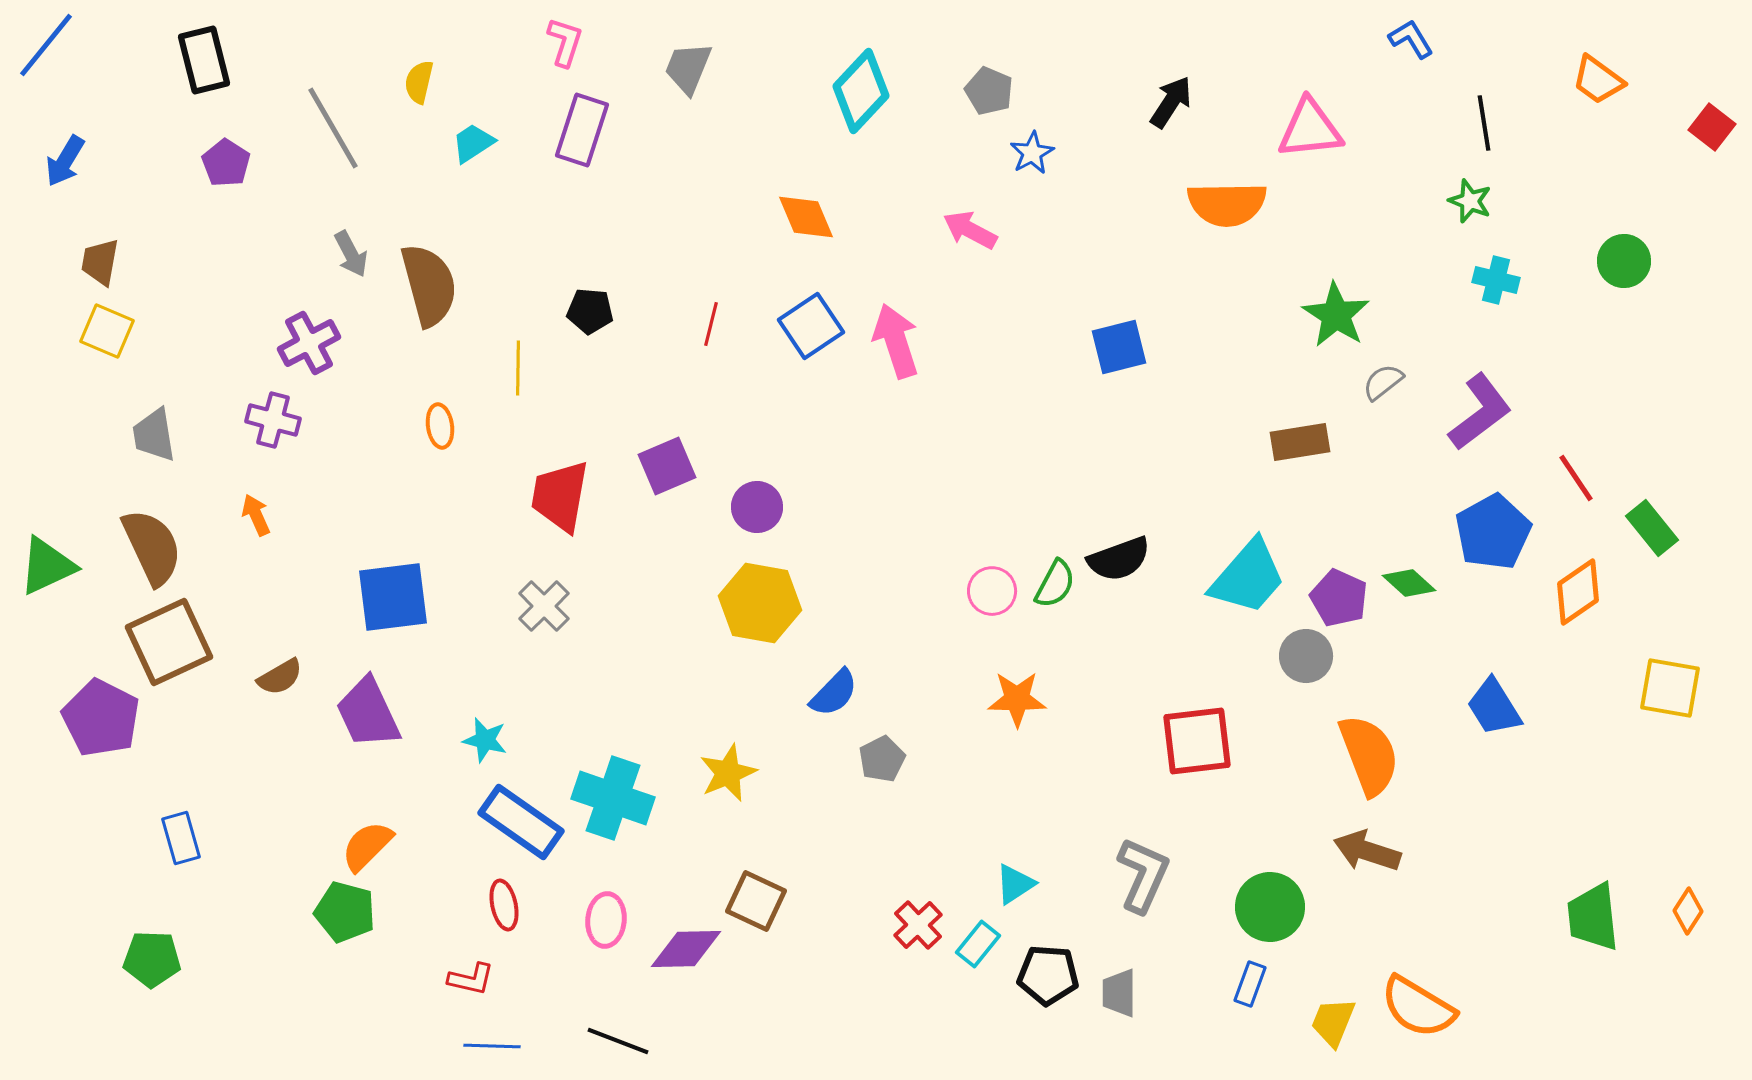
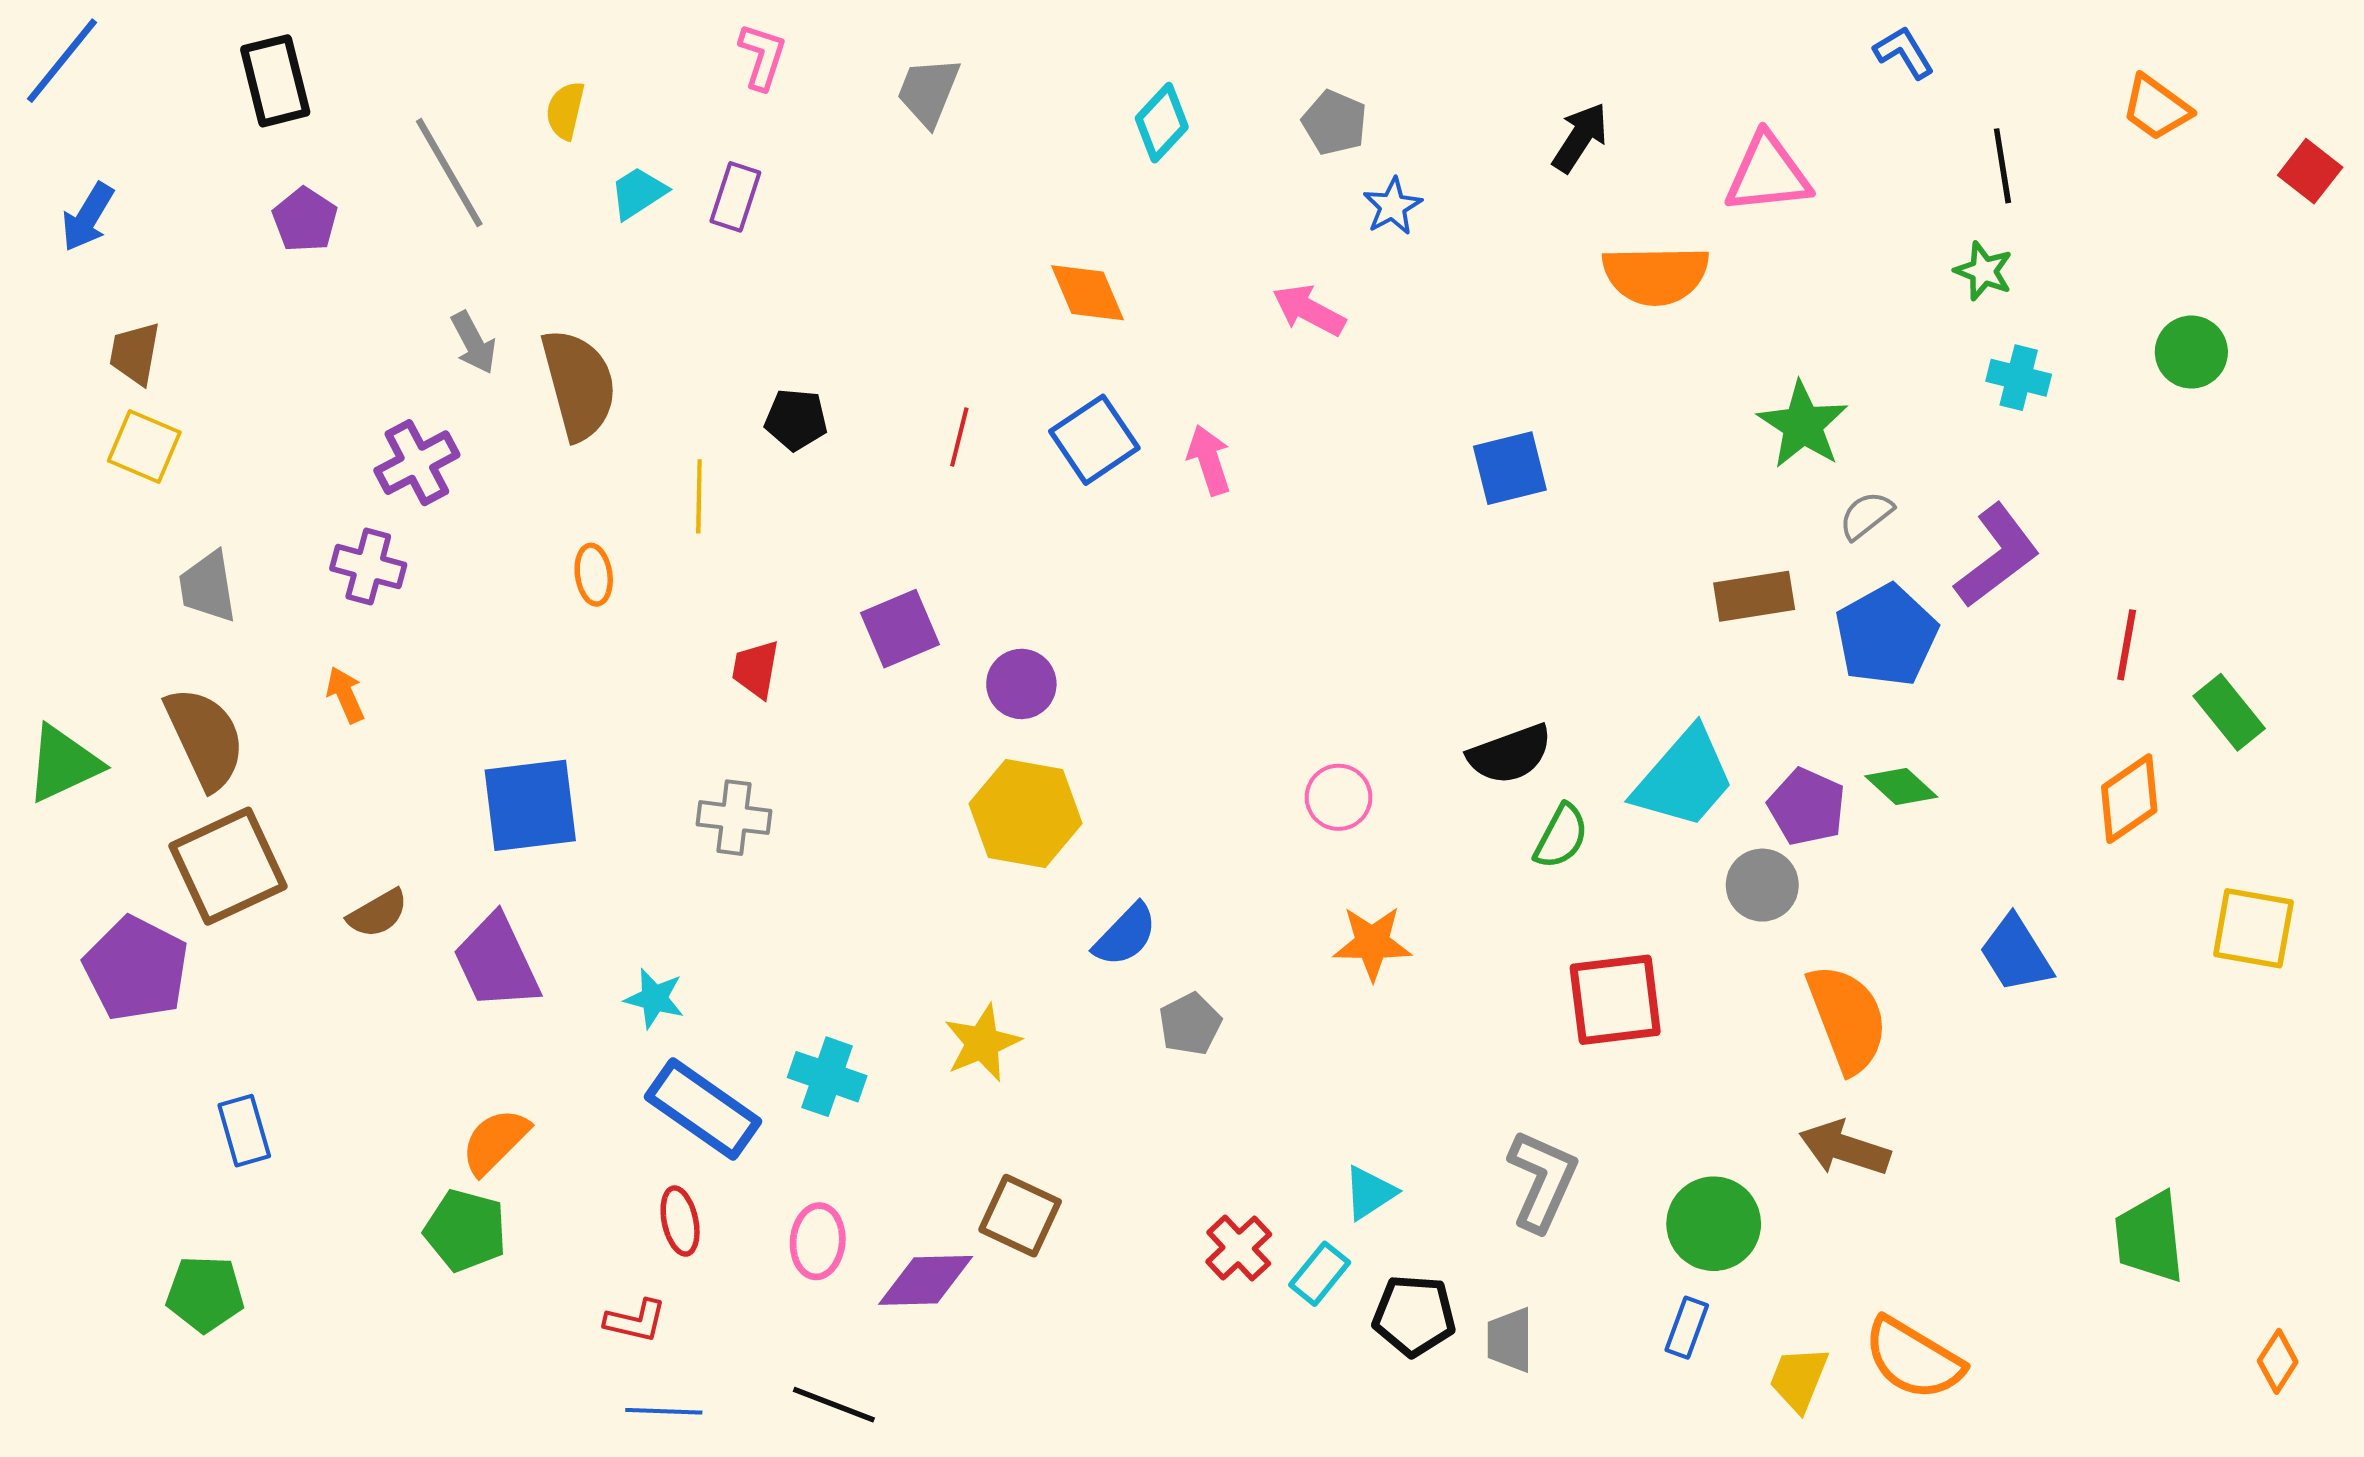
cyan diamond: (861, 91) -> (1162, 123), size x0.7
purple rectangle: (582, 130) -> (735, 197), moved, size x0.7
pink arrow: (896, 341) -> (1209, 460), size x0.7
red line: (1576, 478) -> (2127, 645), turned 44
red trapezoid: (560, 496) -> (756, 669), size x0.6
blue pentagon: (1493, 532) -> (1886, 635), moved
green semicircle: (1055, 584) -> (1561, 836), moved
gray cross: (544, 606) -> (734, 818), turned -38
cyan cross: (613, 798) -> (827, 1077), size x0.7
orange diamond: (1688, 911) -> (2278, 1361), moved

